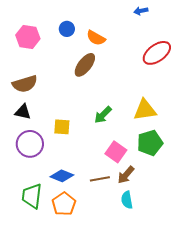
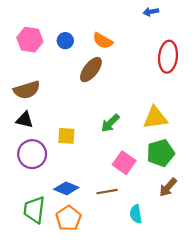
blue circle: (67, 29) -> (65, 41), moved
red ellipse: (157, 53) -> (168, 57), turned -48
brown arrow: (126, 175) -> (168, 187), moved

